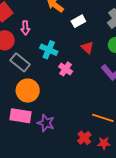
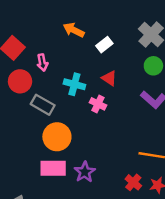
red triangle: (87, 47) -> (109, 78), moved
purple star: (46, 123) -> (85, 172), turned 30

